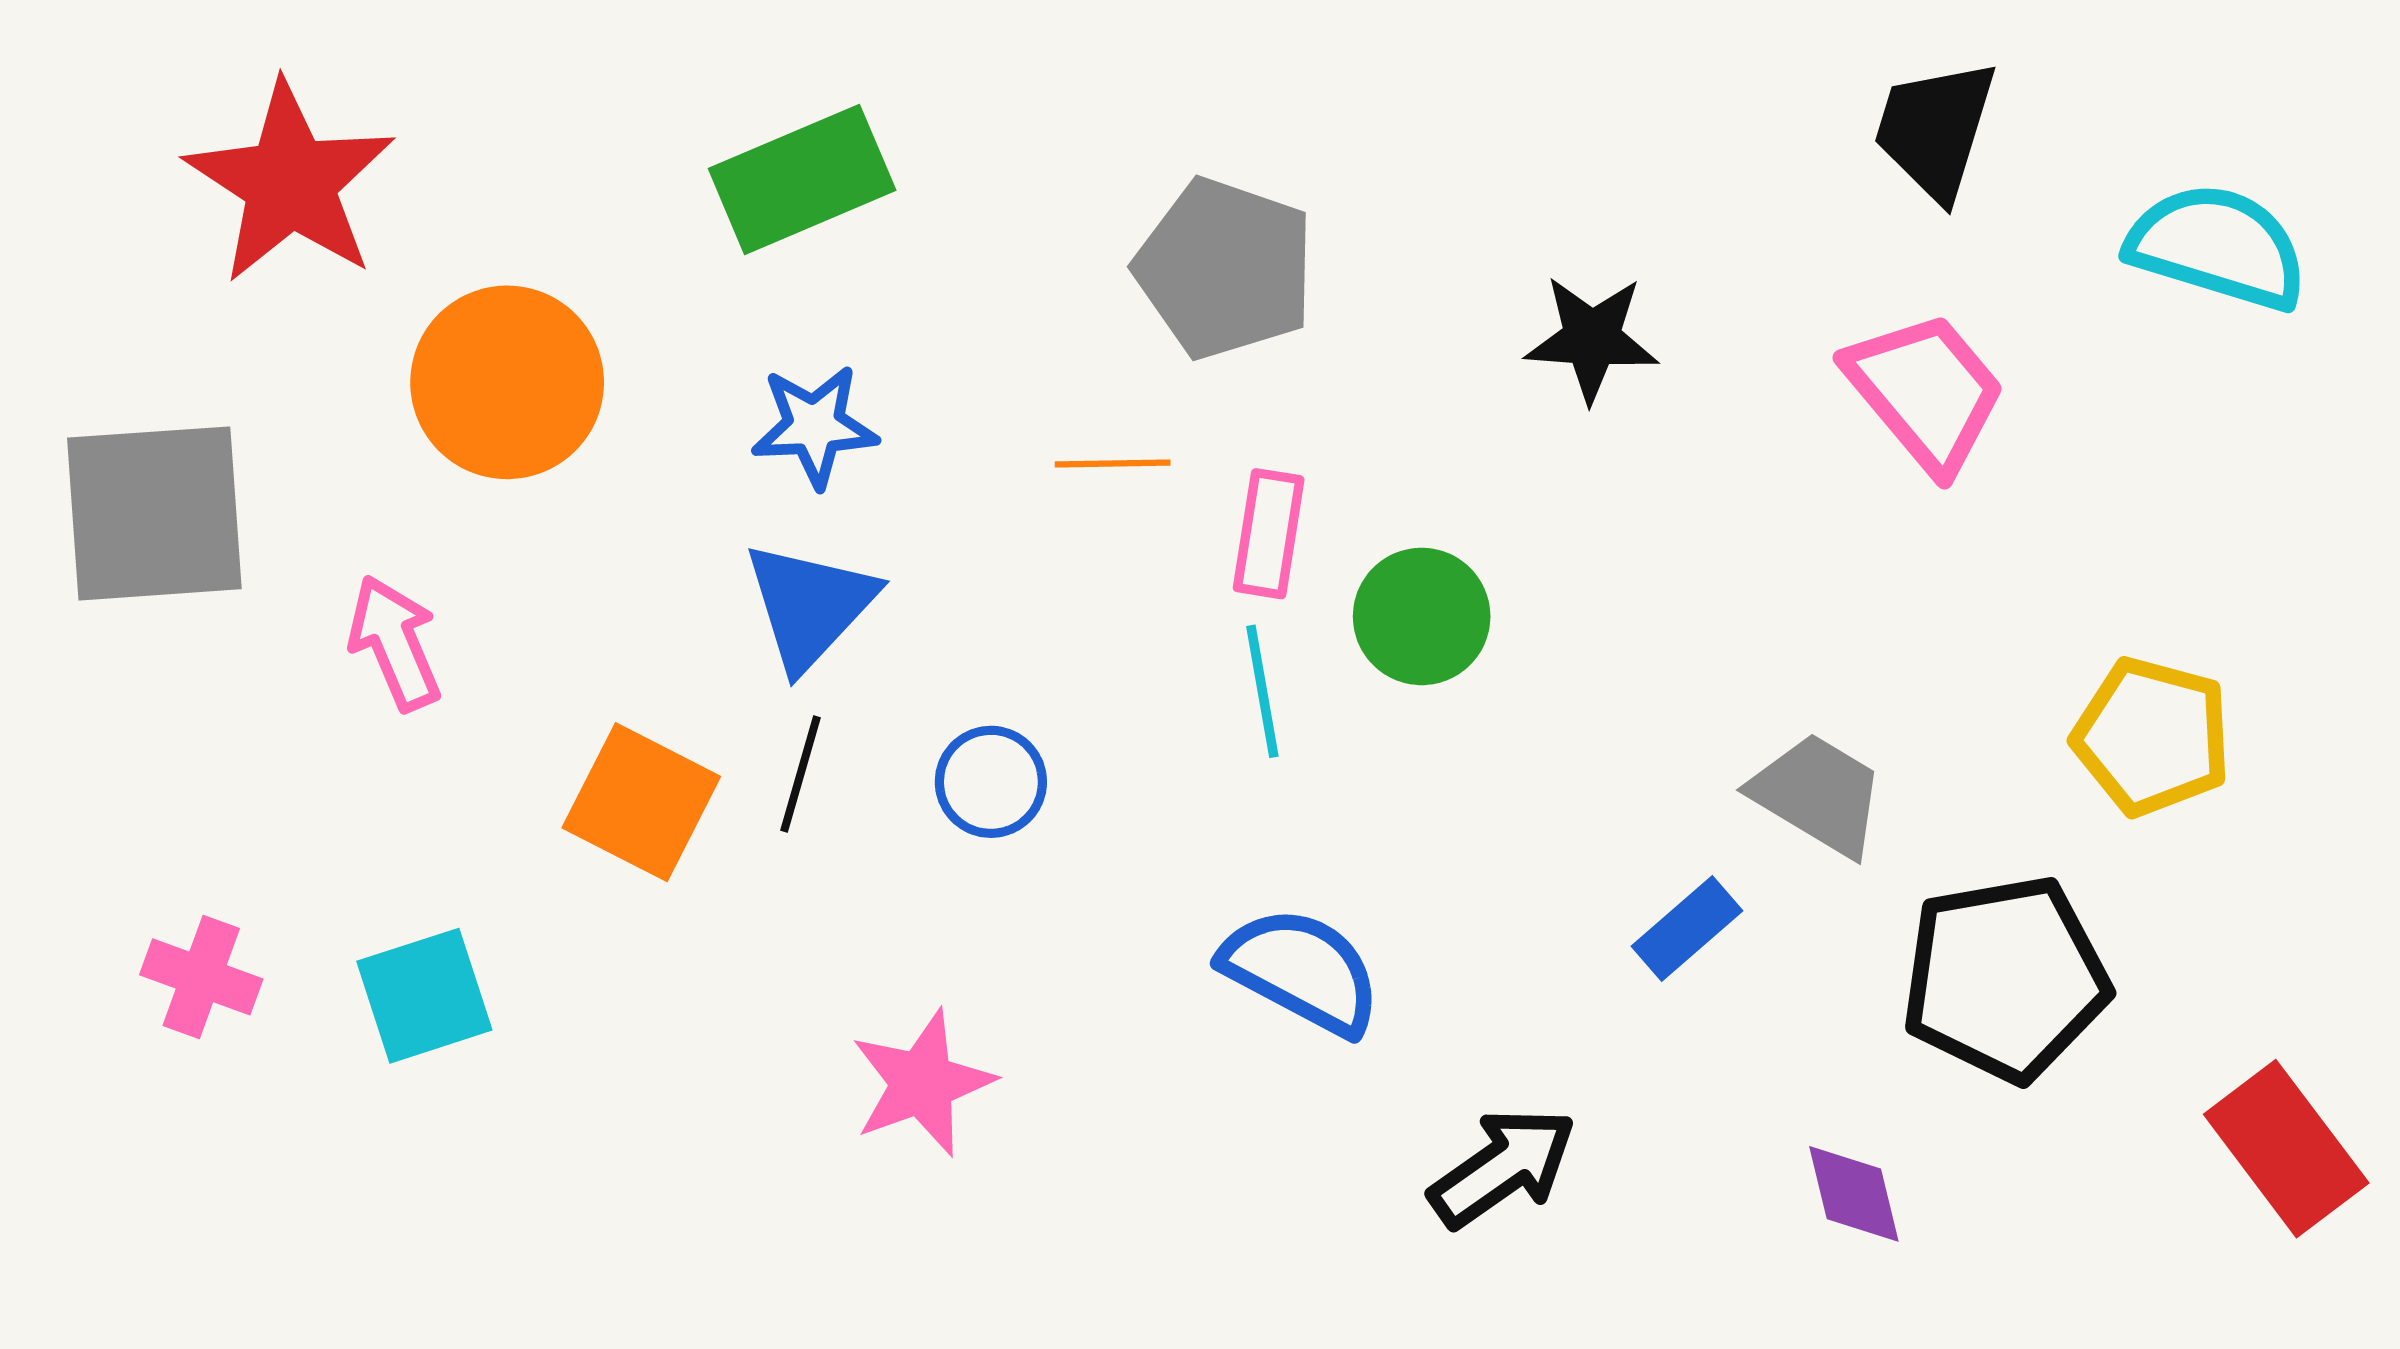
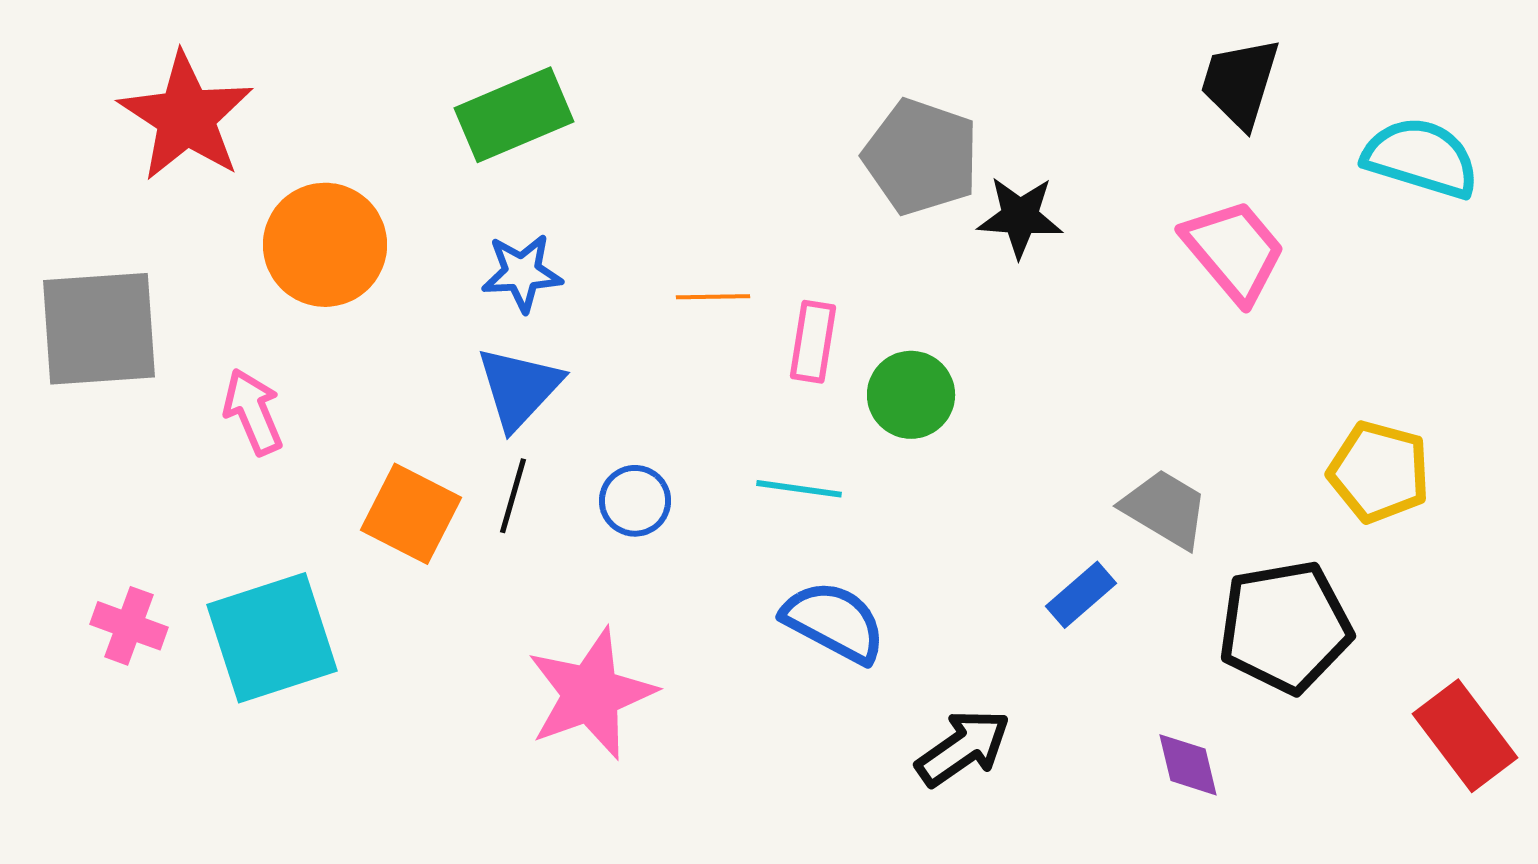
gray pentagon: (1225, 268) -> (921, 157), moved
cyan line: (1262, 691) -> (799, 489), moved, turned -72
cyan square: (424, 996) -> (272, 638), size x1.5
pink star: (922, 1083) -> (591, 694), size x1.4

